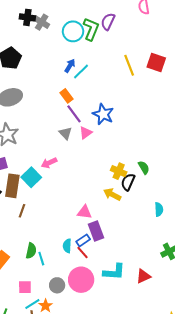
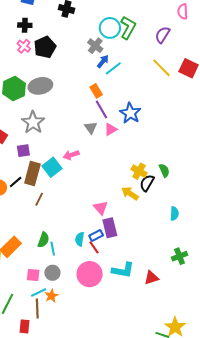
gray cross: (42, 22) -> (95, 46), moved
purple semicircle: (108, 22) -> (163, 35), moved
yellow line: (129, 65) -> (162, 68), turned -30
pink triangle: (84, 212) -> (101, 208), turned 35
gray circle: (57, 285) -> (52, 273), moved

